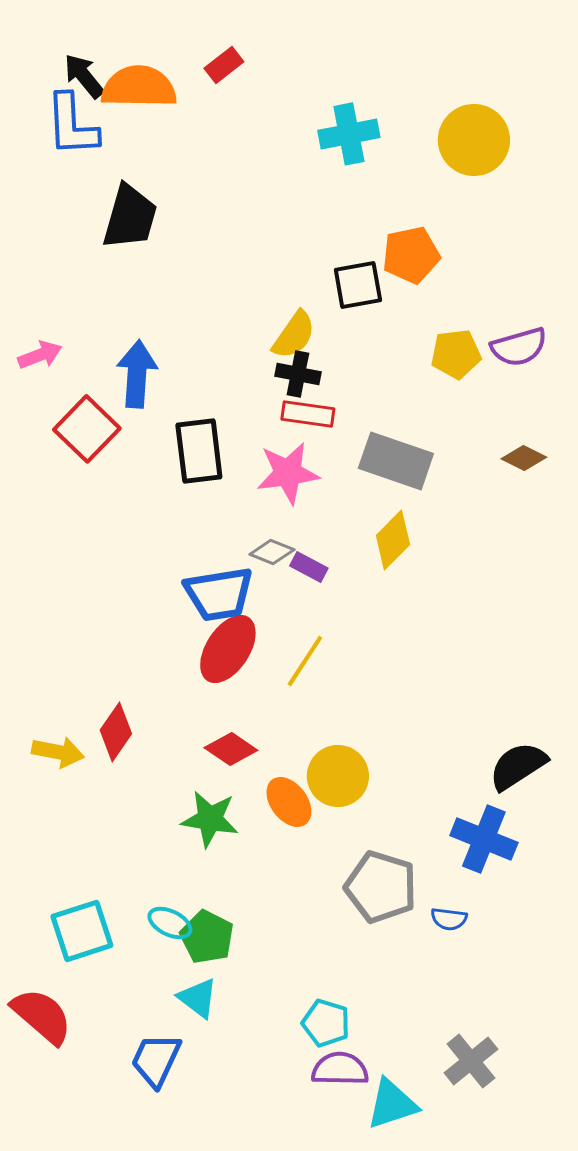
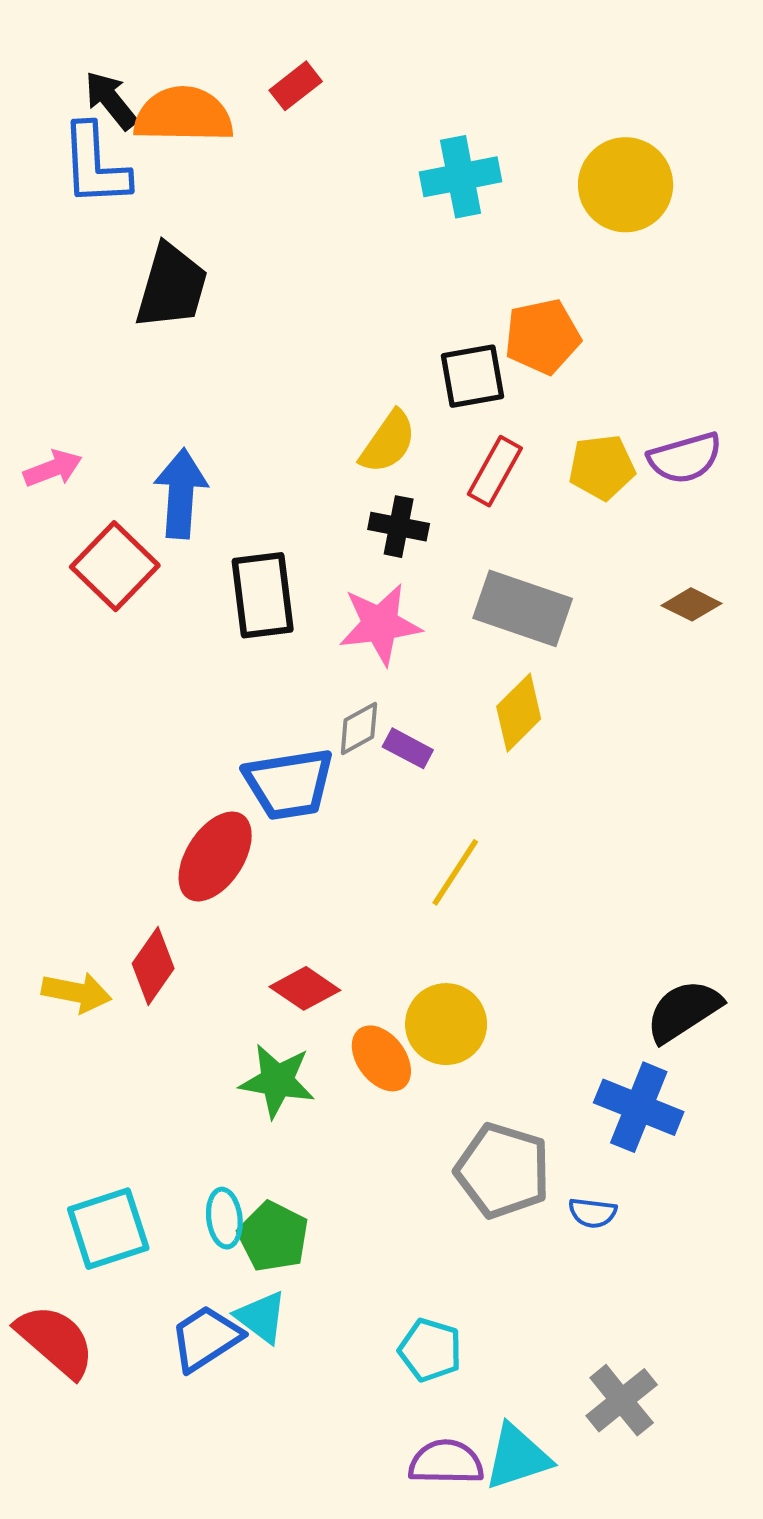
black cross: (298, 374) -> (399, 527), moved
red rectangle: (308, 414) -> (495, 471), moved, turned -69
gray diamond: (272, 552) -> (359, 728), turned -51
red ellipse: (228, 649) -> (215, 856), moved
yellow line: (305, 661) -> (455, 872), moved
cyan ellipse: (170, 923) -> (224, 1218), turned 57
blue trapezoid: (156, 1060) -> (206, 1338), moved, turned 32
purple semicircle: (340, 1069) -> (446, 1462), moved

